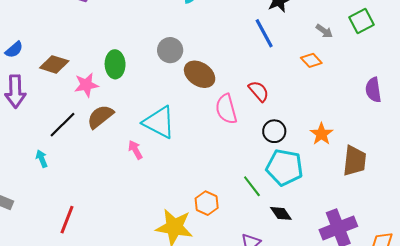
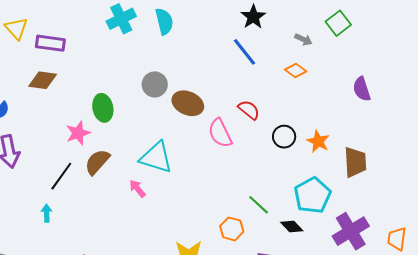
brown diamond: (54, 64) -> (43, 80), moved
black circle: (274, 131) -> (284, 137), moved
cyan arrow: (42, 159) -> (47, 213), turned 30
cyan pentagon: (284, 167) -> (312, 195), moved, turned -30
orange hexagon: (207, 203) -> (232, 229), moved

